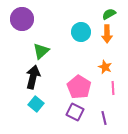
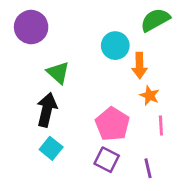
green semicircle: (109, 14) -> (155, 20), size x1.5
orange arrow: (107, 34) -> (140, 66), moved
green triangle: (41, 51) -> (58, 73), turned -36

